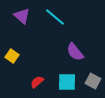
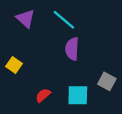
purple semicircle: (75, 52) -> (72, 49), moved, turned 42
gray square: (93, 81) -> (107, 81), moved

